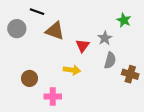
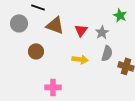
red triangle: (83, 46) -> (81, 30), moved
yellow arrow: (72, 70) -> (80, 59), moved
brown circle: (30, 78) -> (36, 51), moved

